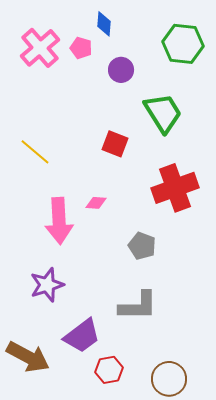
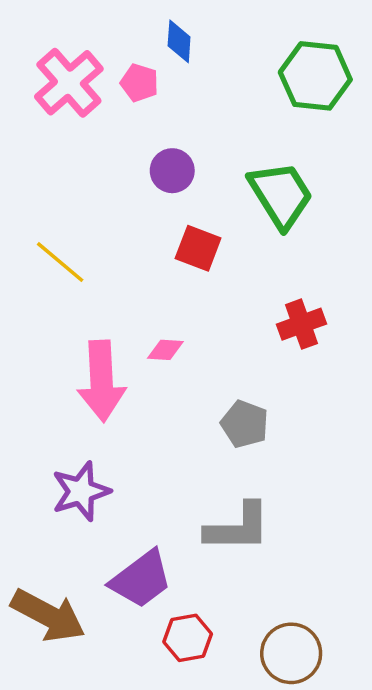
purple circle: (121, 70) -> (172, 171), moved
red cross: (175, 188) -> (302, 324), size x0.6

